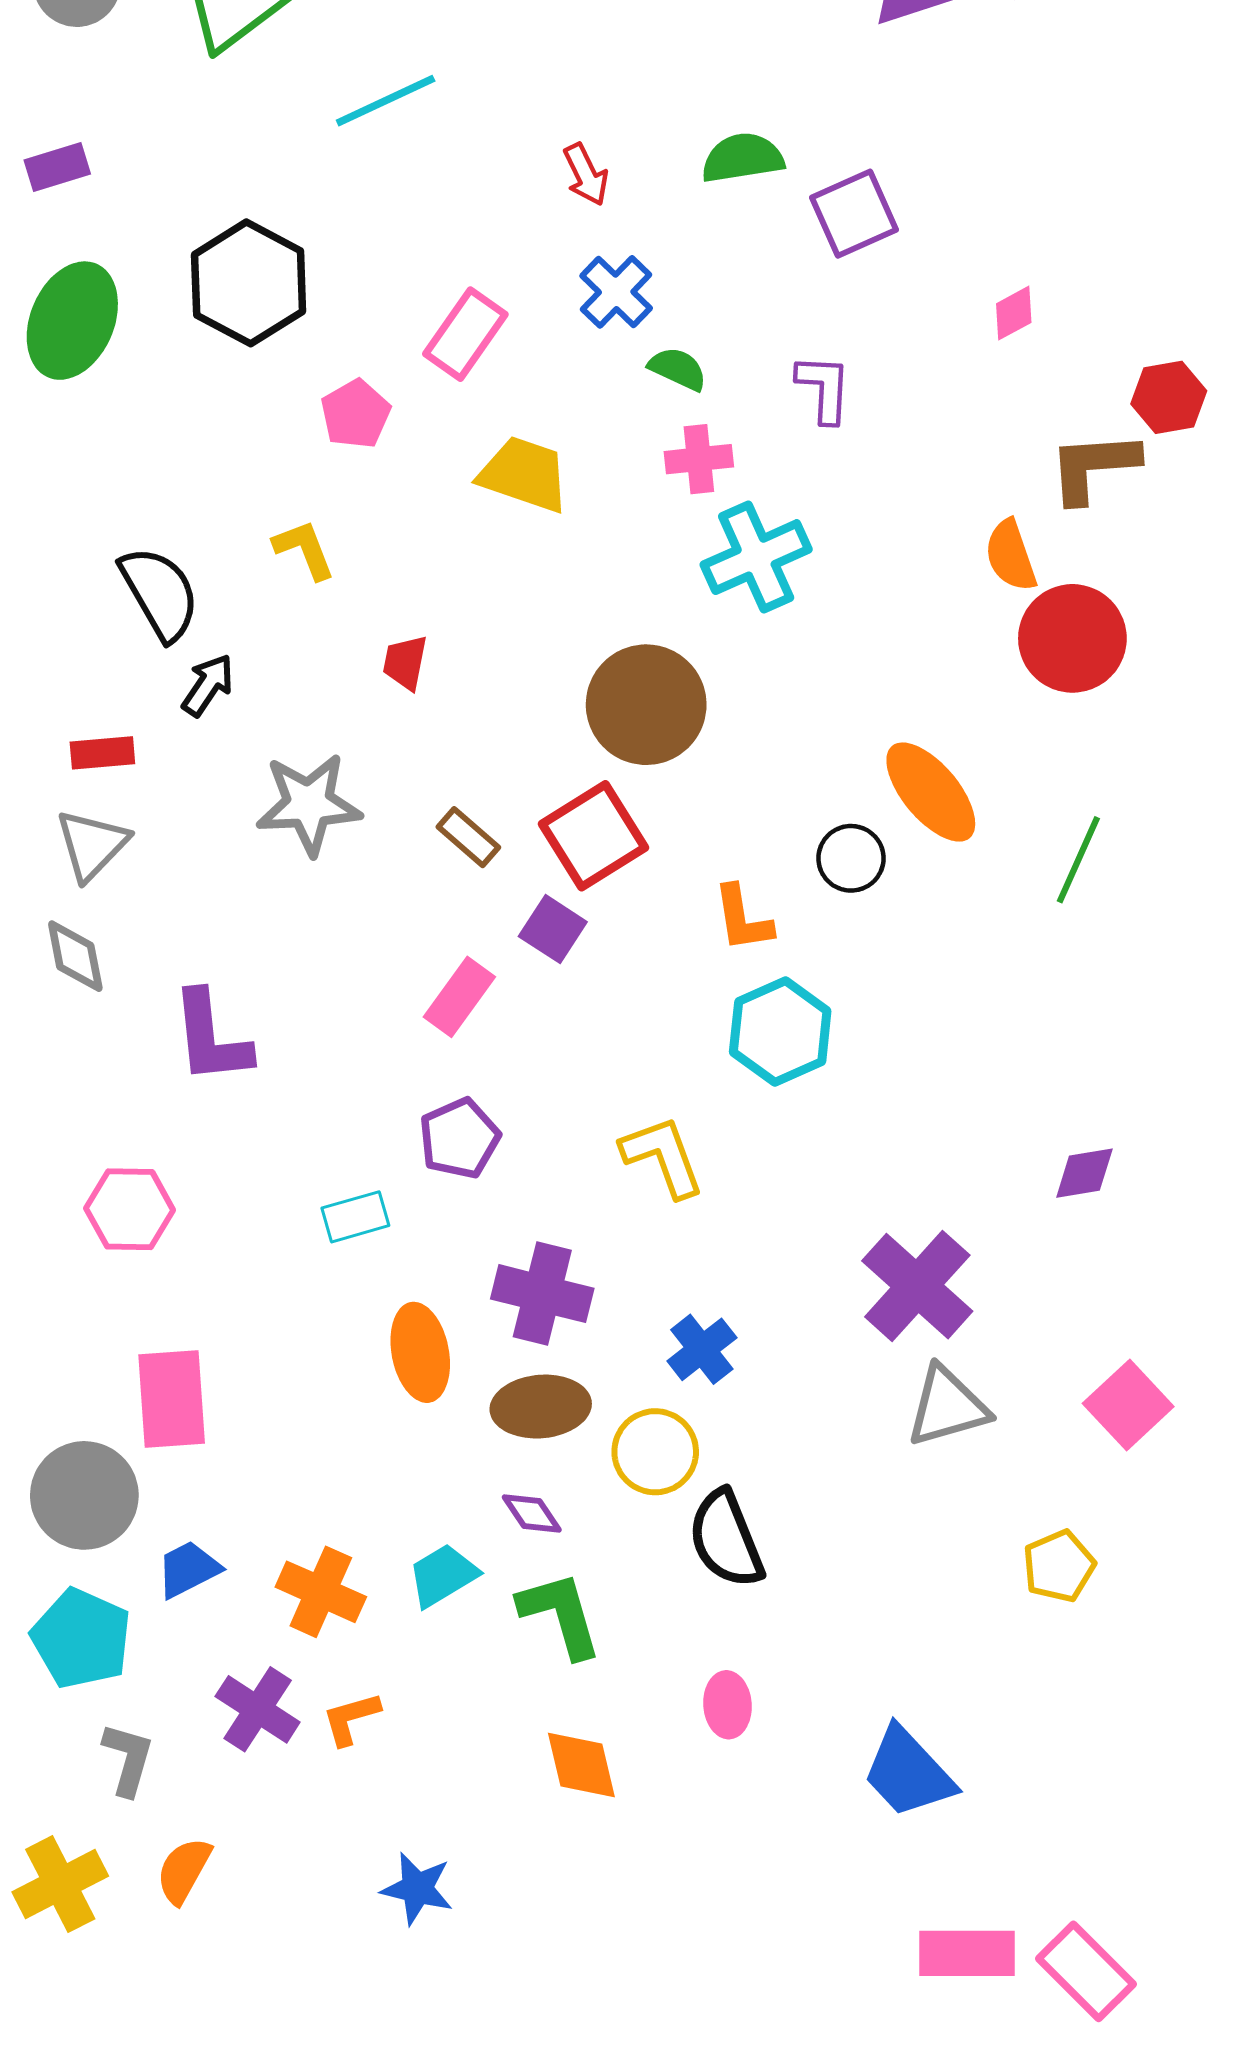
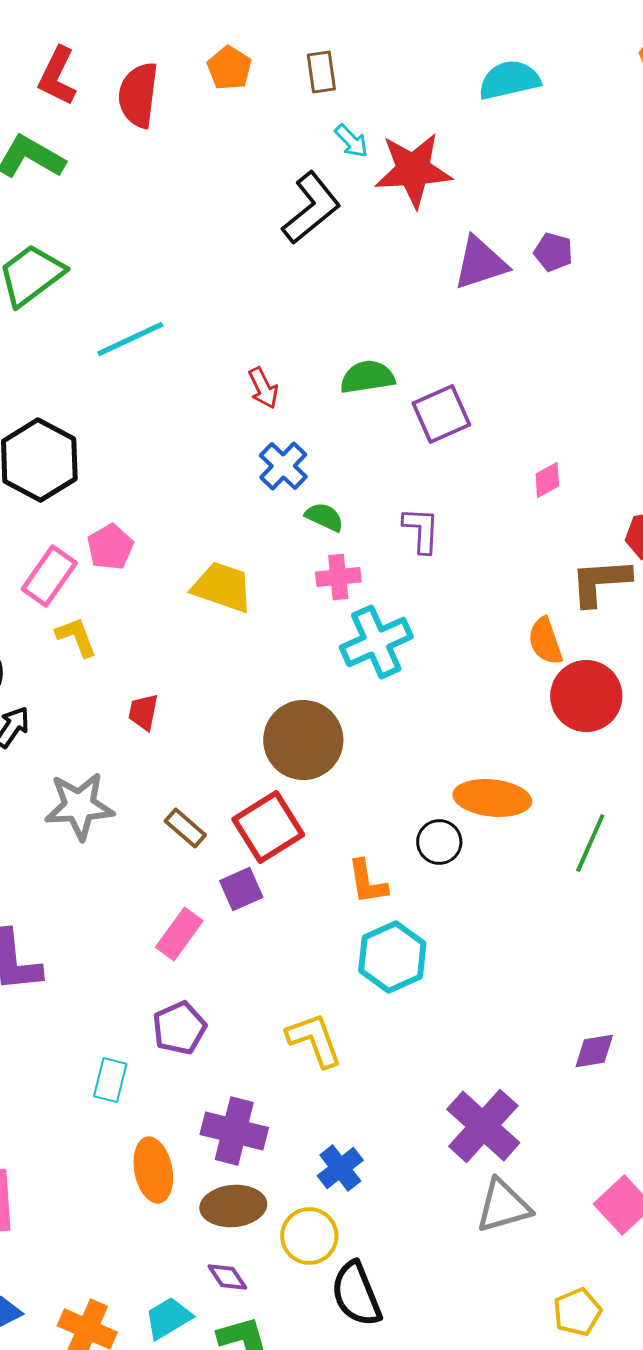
pink rectangle: (465, 334) -> (49, 576), moved
orange ellipse: (931, 792) -> (492, 798), turned -44
purple square: (553, 929) -> (241, 889), turned 33
cyan rectangle: (355, 1217) -> (110, 1080), turned -60

